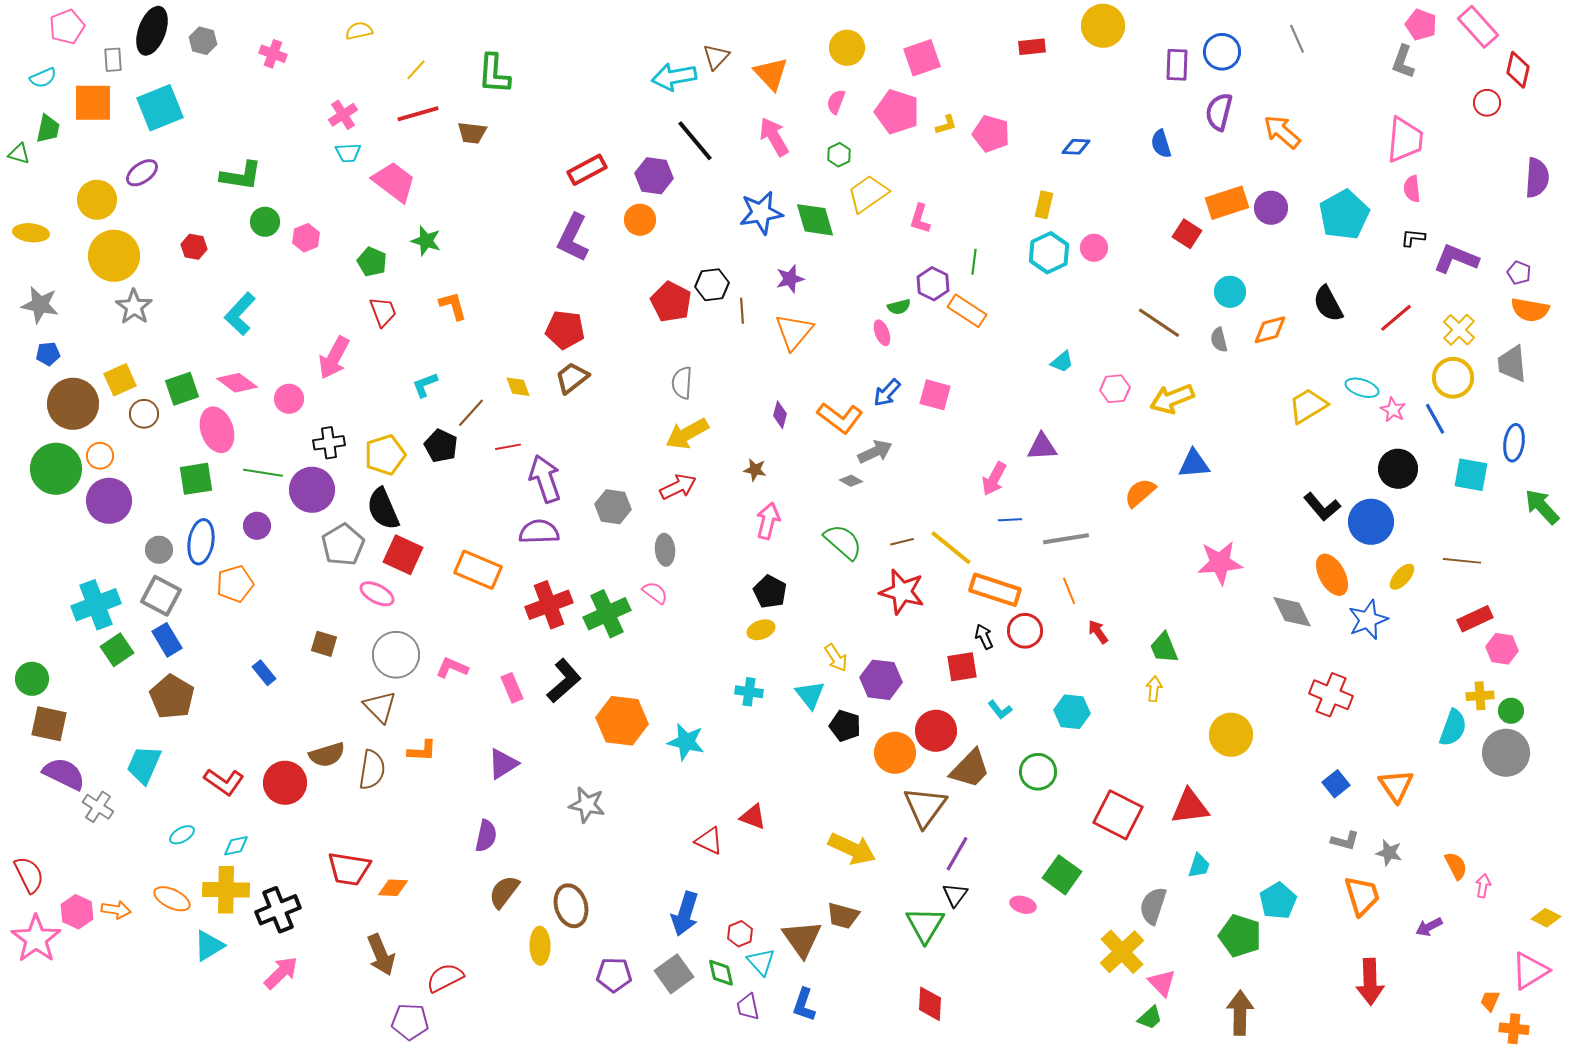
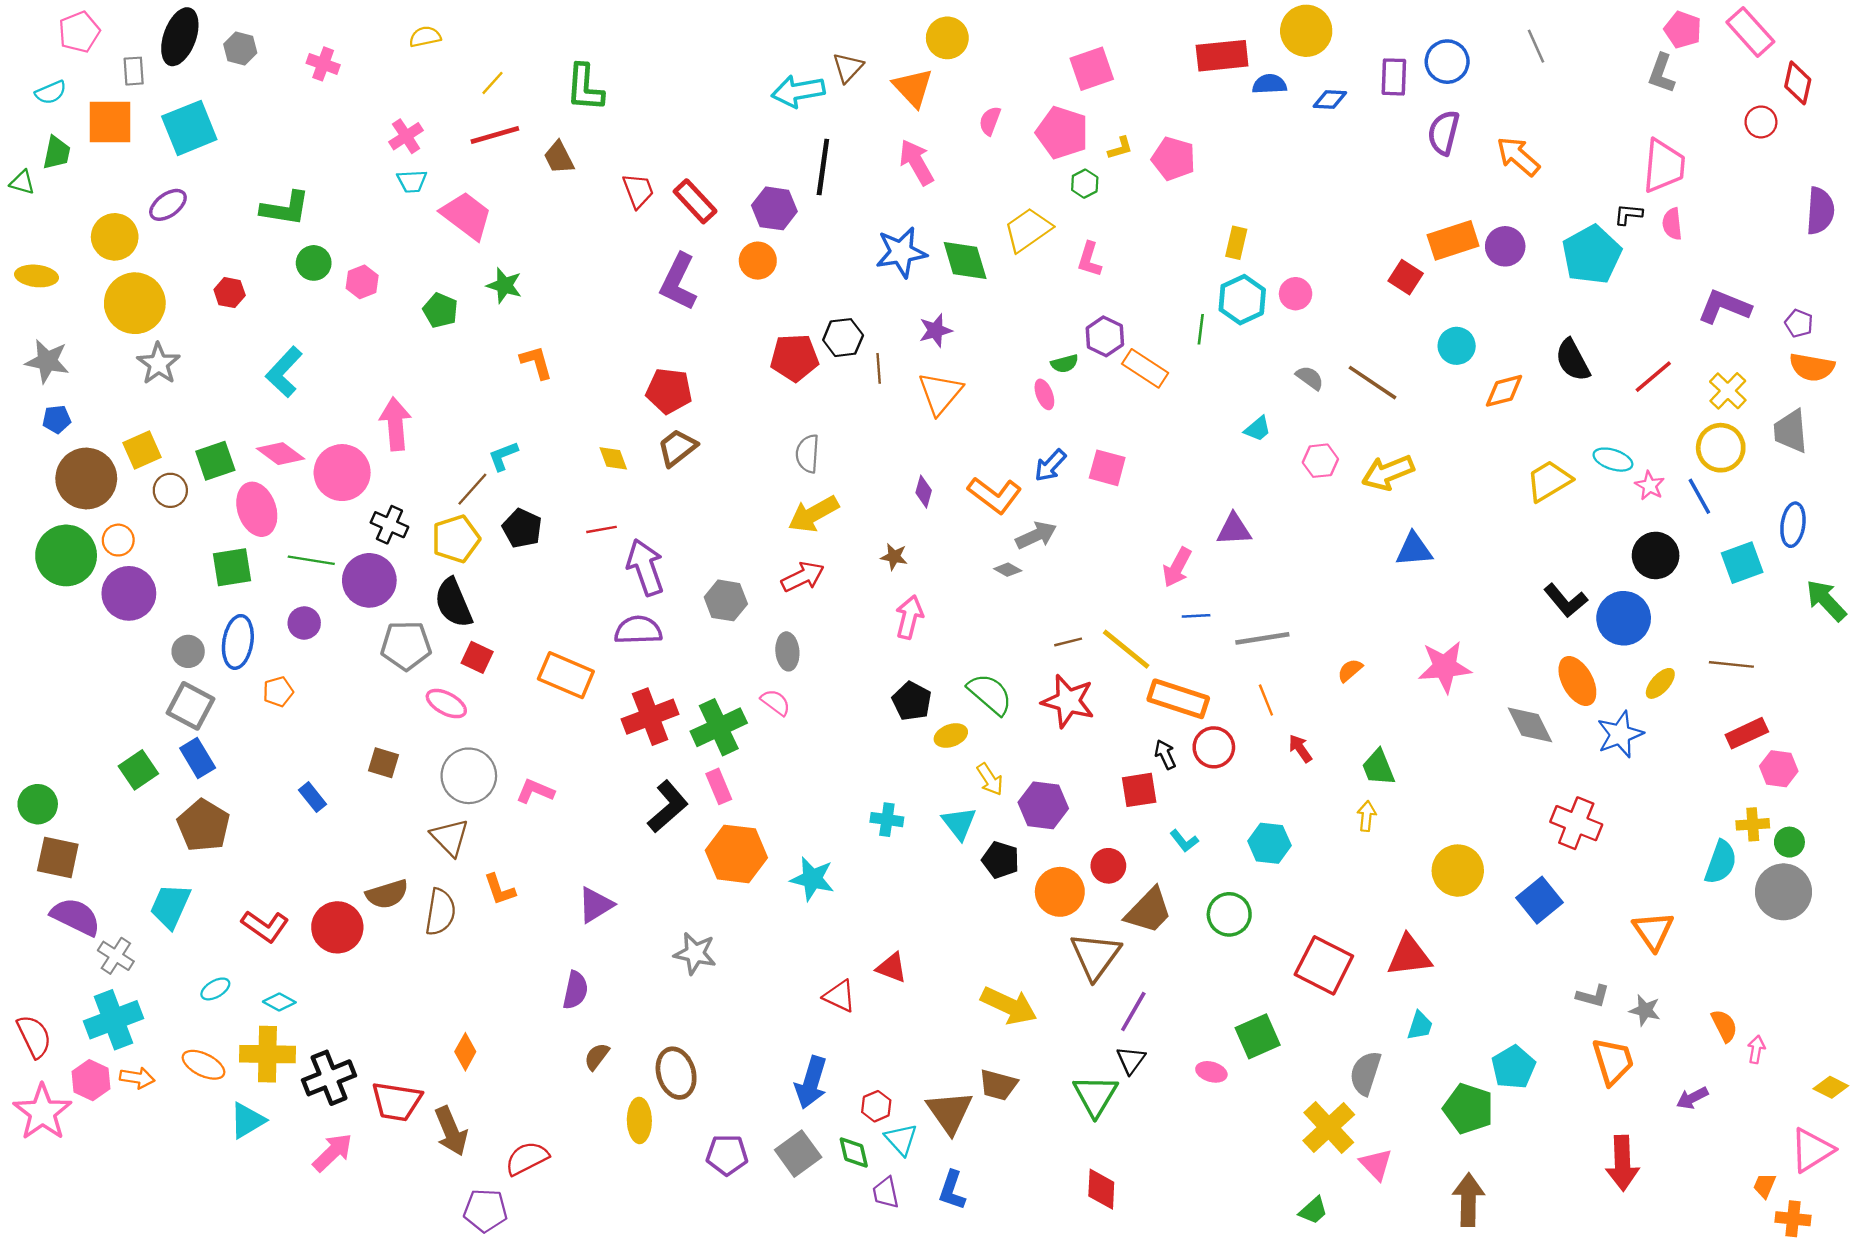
red rectangle: (1032, 47) -> (1222, 56), size x1.6
yellow circle: (847, 48) -> (947, 38), moved
brown trapezoid: (472, 133) -> (559, 158), turned 56
black line: (695, 141) -> (823, 167), turned 48
blue semicircle: (1161, 144) -> (1269, 84), moved, turned 104
blue diamond: (1076, 147) -> (1330, 99), moved
green hexagon: (839, 155) -> (1085, 184), moved
red rectangle: (587, 170) -> (695, 201), turned 75
black L-shape: (1413, 238) -> (1628, 214), moved
green line: (974, 262) -> (1201, 329), moved
red pentagon: (671, 302) -> (795, 358), turned -30
red trapezoid: (383, 312) -> (638, 191), moved
gray semicircle: (1219, 340) -> (1310, 378), moved, turned 140
pink arrow: (334, 358) -> (395, 424), turned 147
pink circle: (289, 399) -> (342, 473), size x1.6
brown line: (471, 413) -> (472, 489), moved
black cross: (329, 443) -> (389, 525), turned 32
cyan square: (1471, 475) -> (1742, 563), turned -30
orange semicircle: (1140, 493) -> (1350, 670), moved, size x0.7
green semicircle: (843, 542) -> (990, 694), moved
gray pentagon: (343, 545) -> (406, 645), turned 30
red square: (403, 555) -> (477, 657), size x0.7
orange pentagon: (235, 584) -> (278, 692), size x0.7
cyan cross: (96, 605) -> (113, 1020), moved
yellow ellipse: (761, 630) -> (951, 736), moved
pink rectangle: (512, 688) -> (719, 786), moved
red circle: (936, 731) -> (1108, 866), size x0.7
orange L-shape: (422, 751) -> (500, 889), turned 68
blue square: (1336, 784) -> (1540, 900), moved, size x1.4
cyan diamond: (236, 846) -> (279, 1002), turned 40
red trapezoid: (349, 869) -> (397, 1101), moved
green square: (1062, 875) -> (1258, 1036), turned 30
orange diamond: (393, 888) -> (465, 1052), turned -64
brown semicircle: (504, 892) -> (597, 1056), size x0.7
green trapezoid: (1150, 1018) -> (1313, 1210), moved

